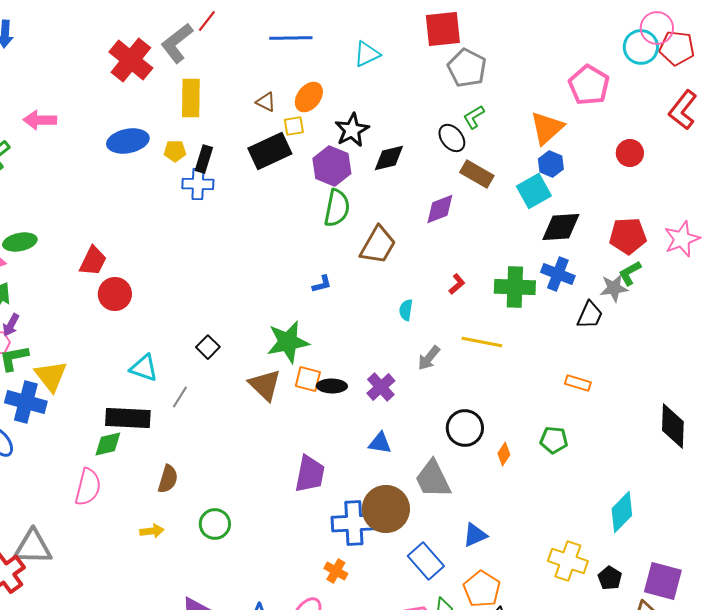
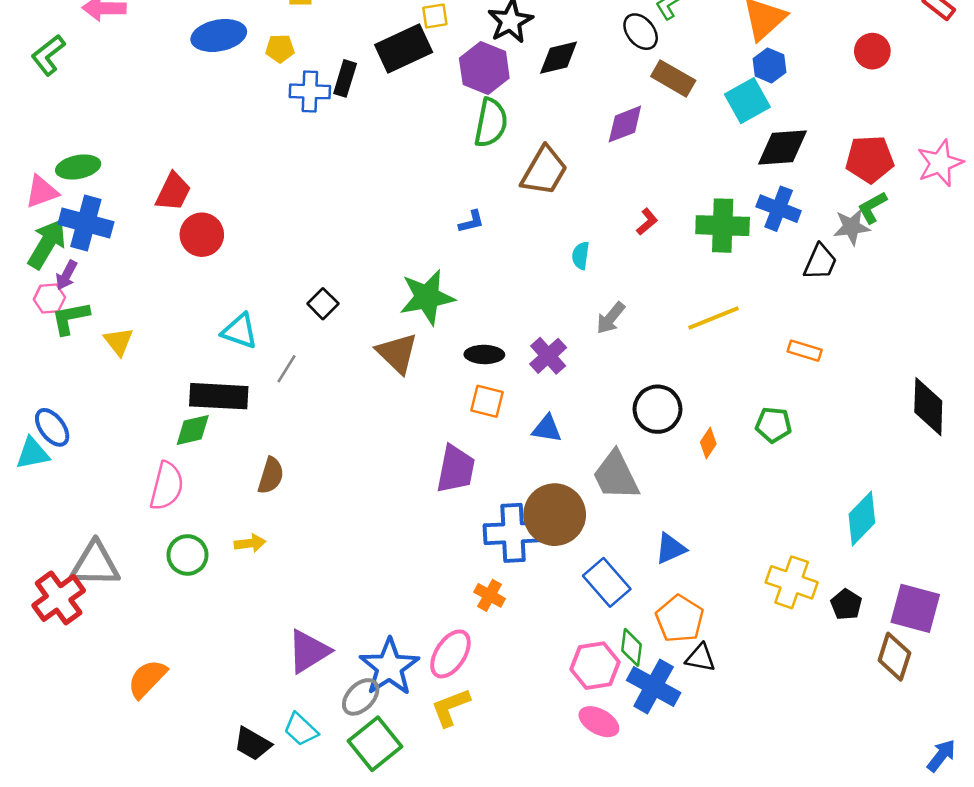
black rectangle: (204, 159) -> (345, 78), moved
yellow line: (482, 342) -> (713, 318), moved, turned -33
yellow triangle: (51, 376) -> (118, 341), size x0.7
orange square: (308, 379) -> (487, 401), moved
blue cross: (26, 402) -> (86, 223), moved
green circle: (215, 524) -> (187, 555), moved

